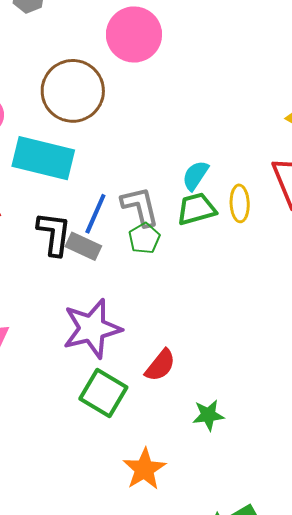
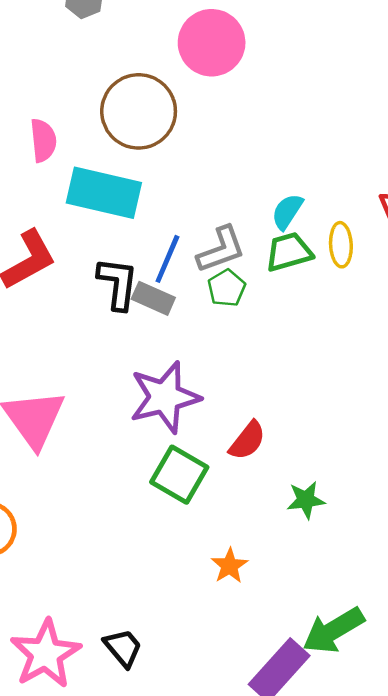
gray L-shape: (140, 206) -> (221, 250), turned 84
orange star: (144, 469) -> (230, 566), size x0.7

